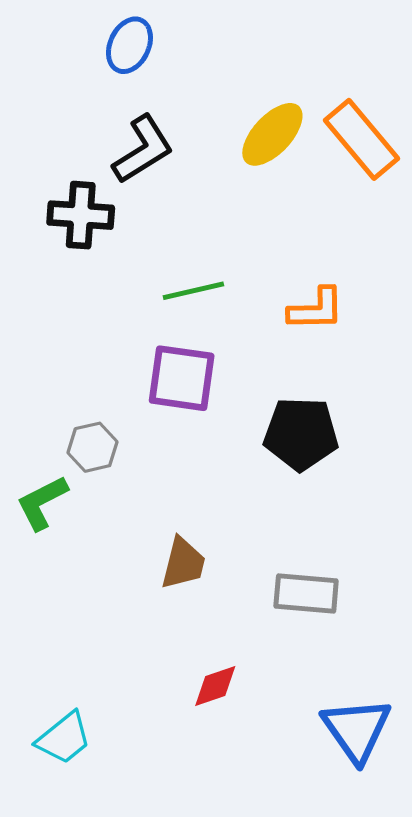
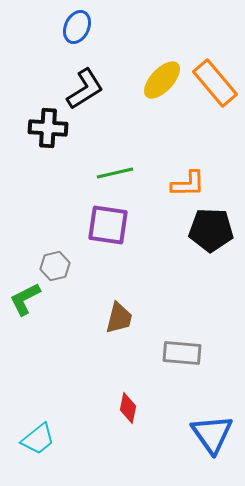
black pentagon: (301, 434) -> (211, 230), moved
brown trapezoid: (183, 563) -> (119, 318), moved
red diamond: (215, 686) -> (128, 408), turned -60

